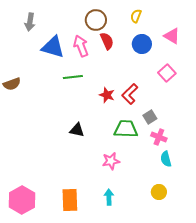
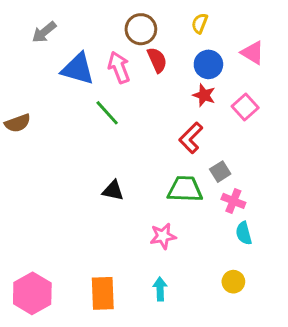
gray arrow: (30, 22) -> (44, 32), turned 42
green line: (73, 77) -> (107, 113), turned 54
red star: (107, 95) -> (204, 95), moved

